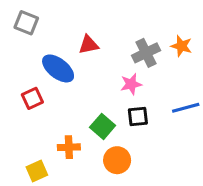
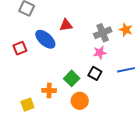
pink star: (131, 84) -> (100, 53), moved
red square: (32, 98) -> (20, 48), moved
black square: (138, 116) -> (95, 73), turned 32

